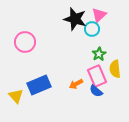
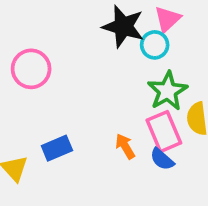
green star: (99, 54) -> (168, 91), size x1.5
orange arrow: (76, 84) -> (125, 146), turned 88
blue rectangle: (39, 85) -> (57, 148), size x0.7

